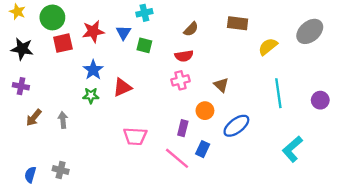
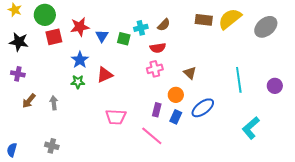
cyan cross: (144, 13) -> (141, 28), moved
blue triangle: (123, 33) -> (102, 36), moved
yellow semicircle: (268, 47) -> (230, 19), moved, size x1.4
blue rectangle: (203, 149) -> (176, 117), moved
blue semicircle: (30, 175) -> (12, 150), moved

